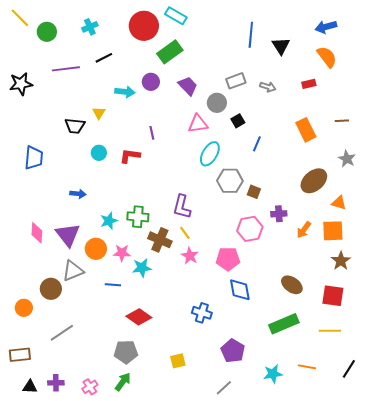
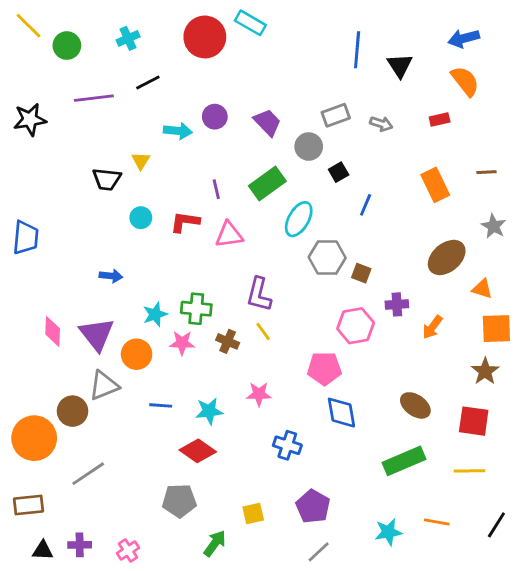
green rectangle: (170, 52) -> (267, 184), moved
pink triangle: (198, 124) -> (229, 235), moved
blue trapezoid: (34, 158) -> (26, 238), moved
orange square: (333, 231) -> (496, 329), moved
brown cross: (160, 240) -> (228, 341), size x0.7
pink star: (122, 253) -> (182, 343), moved
pink star: (190, 256) -> (259, 394), moved, turned -30
cyan star: (142, 268) -> (209, 411), moved
orange circle: (24, 308) -> (34, 438), size x1.8
purple pentagon: (233, 351) -> (313, 506), moved
green arrow: (123, 382) -> (215, 543), moved

